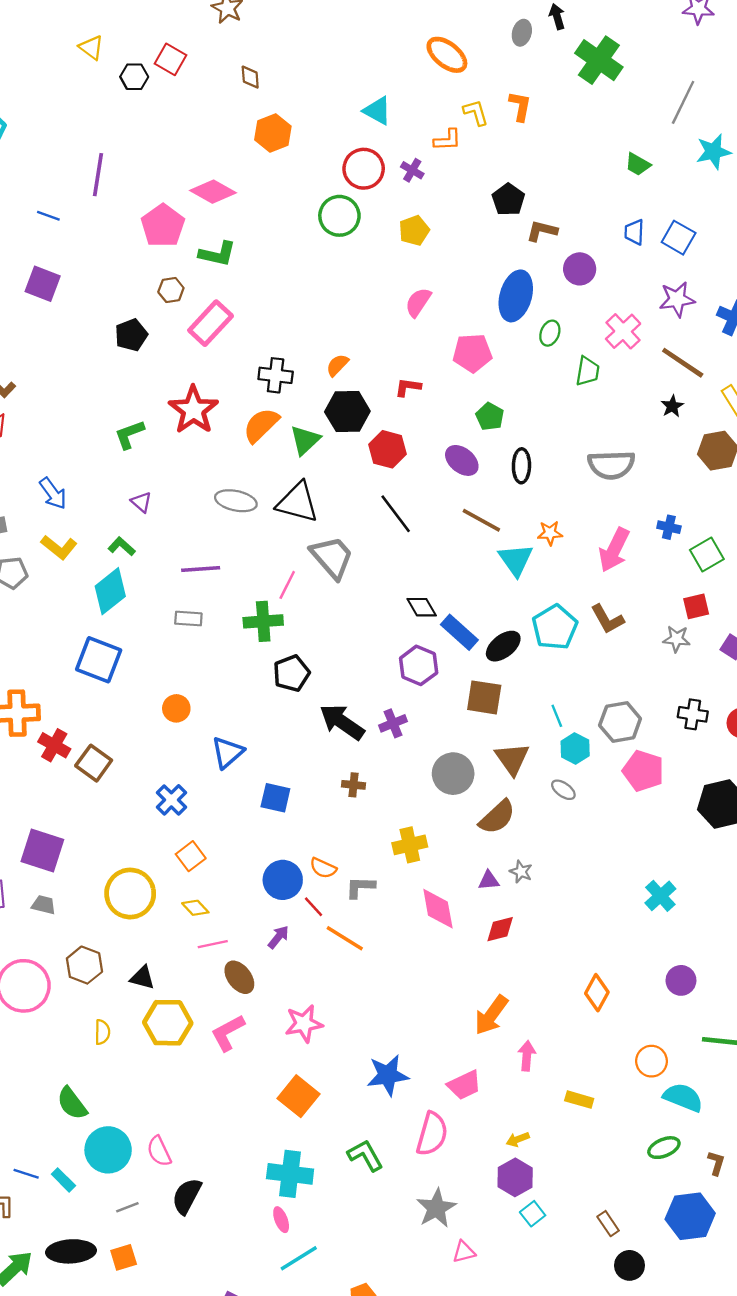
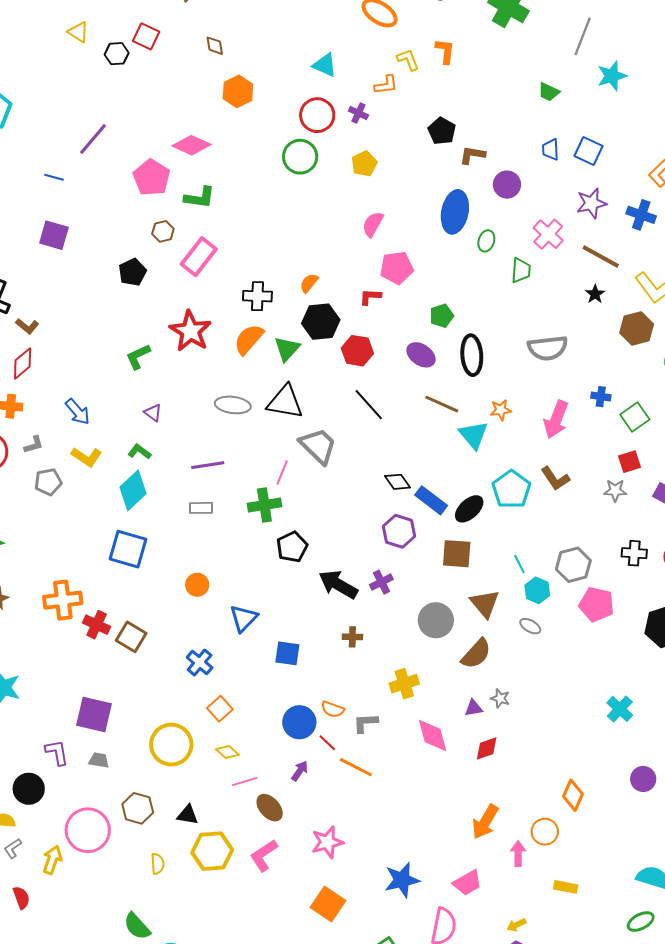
purple line: (98, 175) -> (93, 139), turned 36
pink pentagon: (472, 353) -> (397, 268), moved
green pentagon: (490, 417) -> (442, 316), turned 30
black ellipse: (521, 466) -> (472, 355), size x1.4
orange circle: (651, 1061) -> (545, 832), moved

